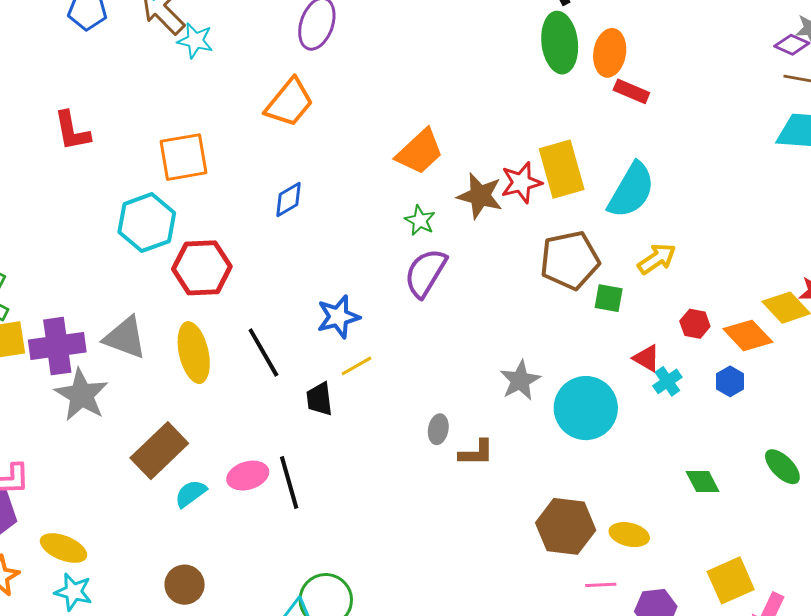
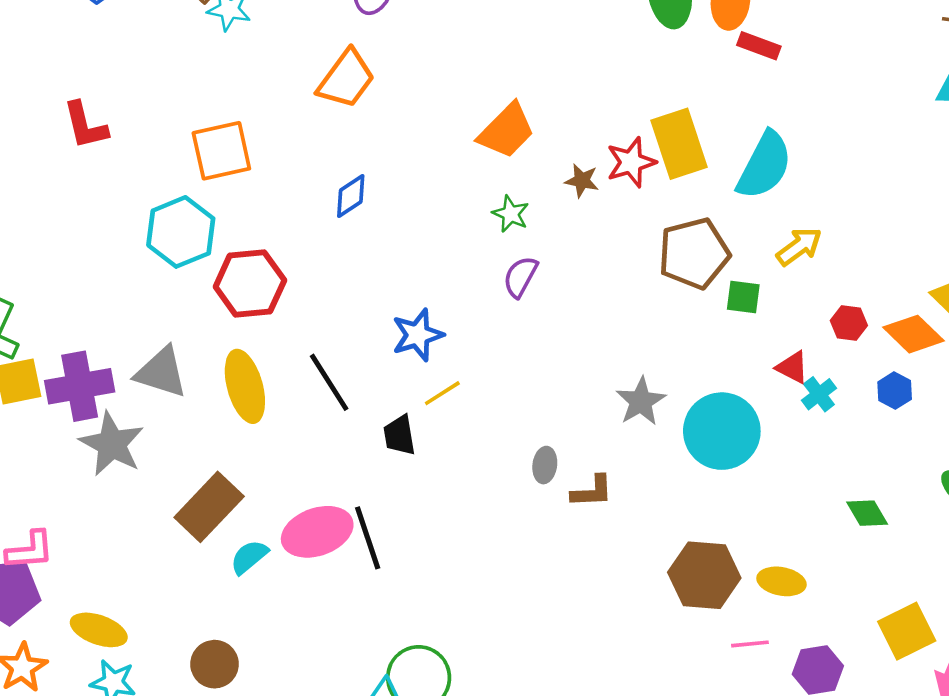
brown star: (480, 196) -> (582, 181), size x0.6
purple semicircle: (425, 273) -> (520, 277), size x0.7
pink ellipse: (248, 476) -> (317, 532), size x1.4
brown circle: (185, 585) -> (215, 664), moved

